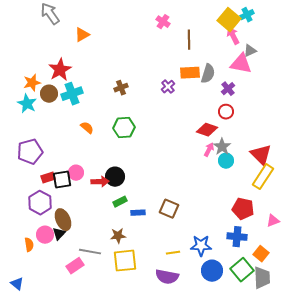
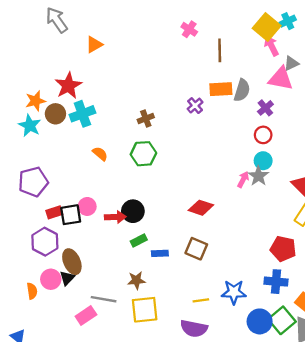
brown cross: (121, 88) -> (146, 118), moved
red diamond: (207, 130) -> (201, 208), moved
cyan circle: (226, 161) -> (263, 161), moved
blue circle: (212, 271) -> (260, 321), moved

